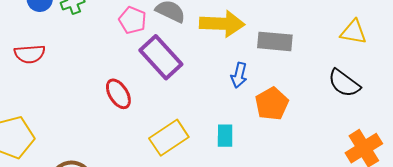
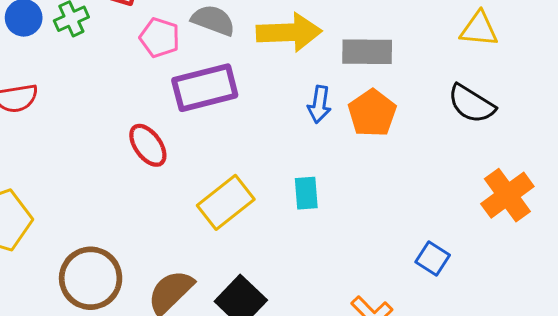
purple rectangle: (161, 57) -> (205, 88), turned -57
orange pentagon: (272, 104) -> (372, 113), moved

